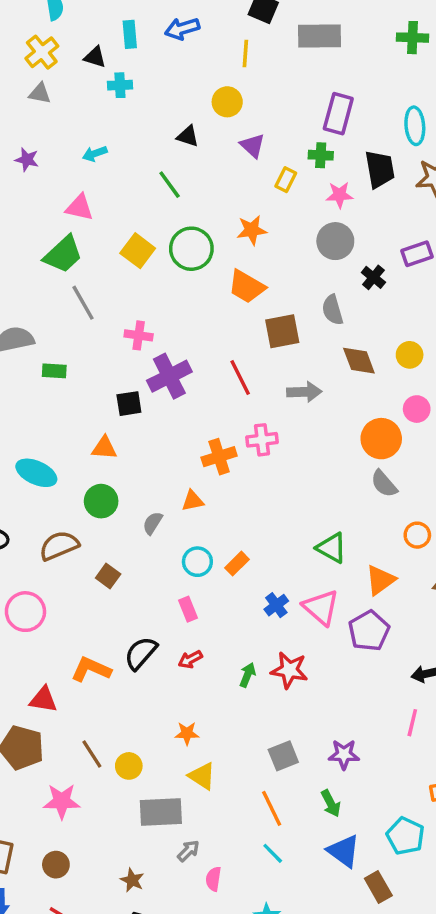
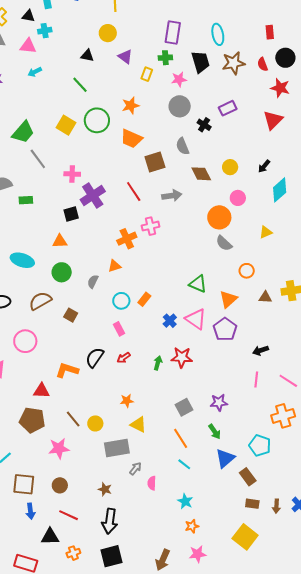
pink triangle: (79, 207) -> (28, 46), moved
blue triangle: (344, 851) -> (225, 458), turned 50

